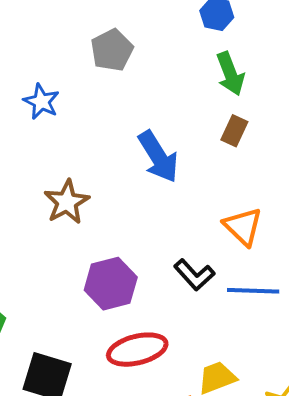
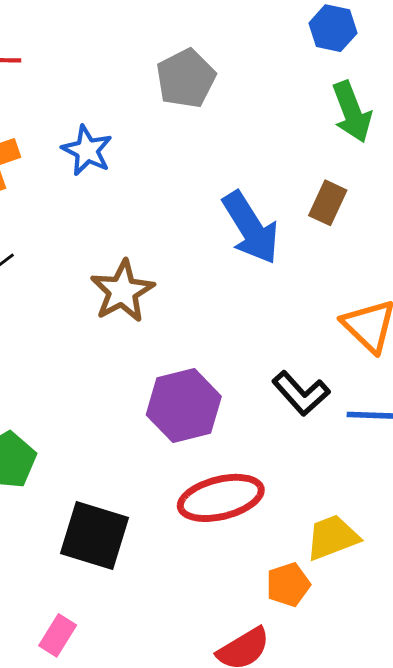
brown rectangle: (234, 131) -> (328, 203), moved

